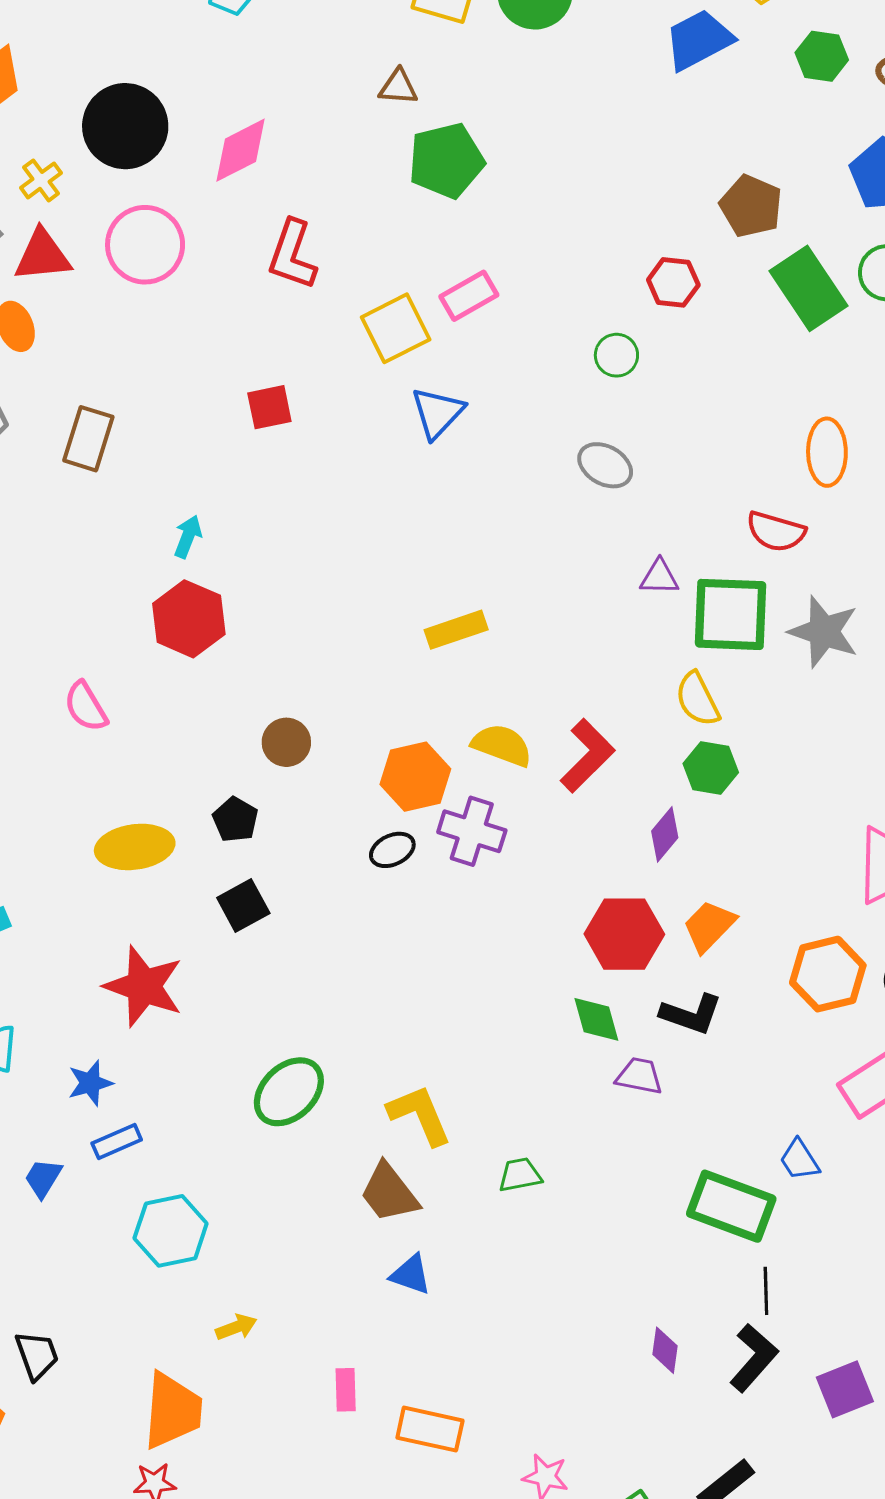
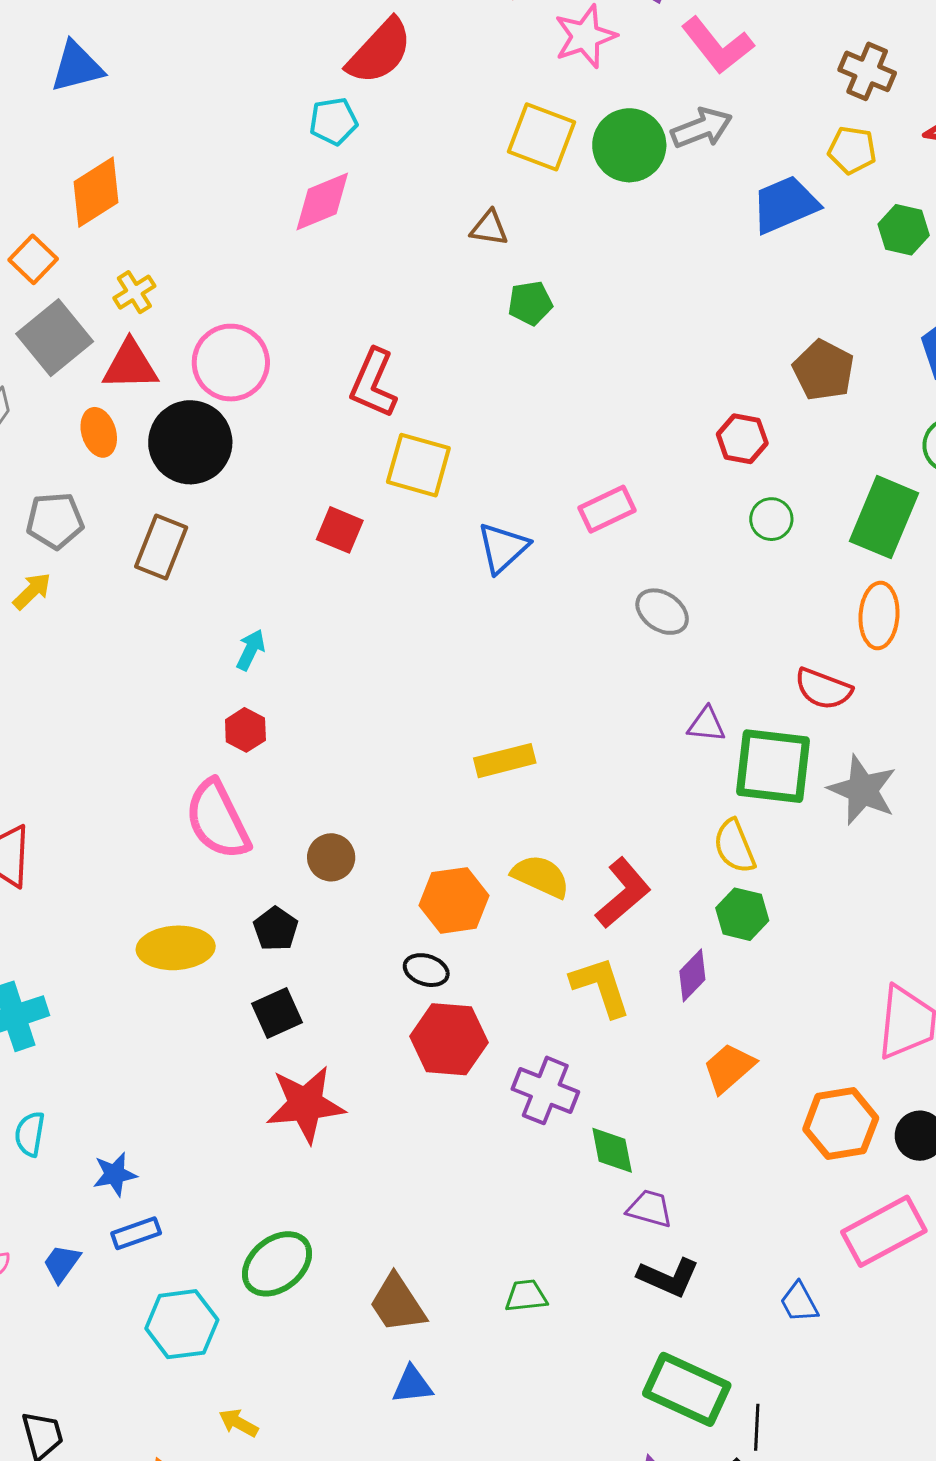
black circle: (125, 126) -> (190, 442), moved
pink diamond: (240, 150) -> (322, 201), moved
green pentagon: (446, 161) -> (530, 303), size x0.6
green rectangle: (808, 288) -> (884, 517), moved, turned 52
pink rectangle: (469, 296) -> (607, 509), moved
yellow square: (396, 328) -> (418, 465), moved, turned 38
green circle: (616, 355) -> (771, 519), moved
red square: (269, 407) -> (340, 530), turned 30
red hexagon: (189, 619) -> (245, 730), size x0.6
pink semicircle: (86, 707) -> (218, 820), moved, size x1.6
purple cross: (472, 831) -> (545, 1090), moved
black ellipse: (392, 850) -> (426, 970), turned 39
red hexagon: (624, 934) -> (449, 1039), moved
red star: (144, 986) -> (305, 1104), moved, turned -30
black L-shape: (691, 1014) -> (668, 1277), moved
green ellipse: (289, 1092) -> (277, 1264), moved
yellow L-shape: (420, 1115) -> (601, 987), moved
green rectangle: (731, 1206) -> (687, 1389), moved
blue triangle: (411, 1275) -> (412, 1385), turned -30
yellow arrow: (236, 1327) -> (239, 1423), turned -135

